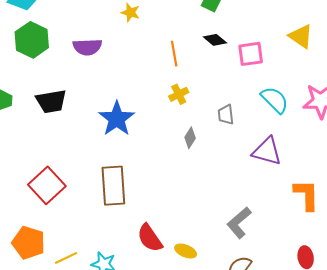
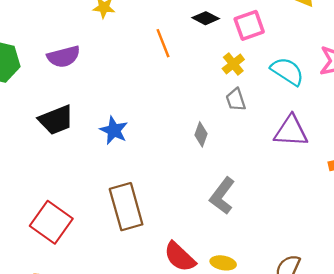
yellow cross: (179, 94) -> (233, 64), moved
black trapezoid: (51, 101) -> (56, 120), moved
blue star: (117, 119) -> (114, 130), size x0.7
gray L-shape: (239, 223) -> (222, 196), moved

